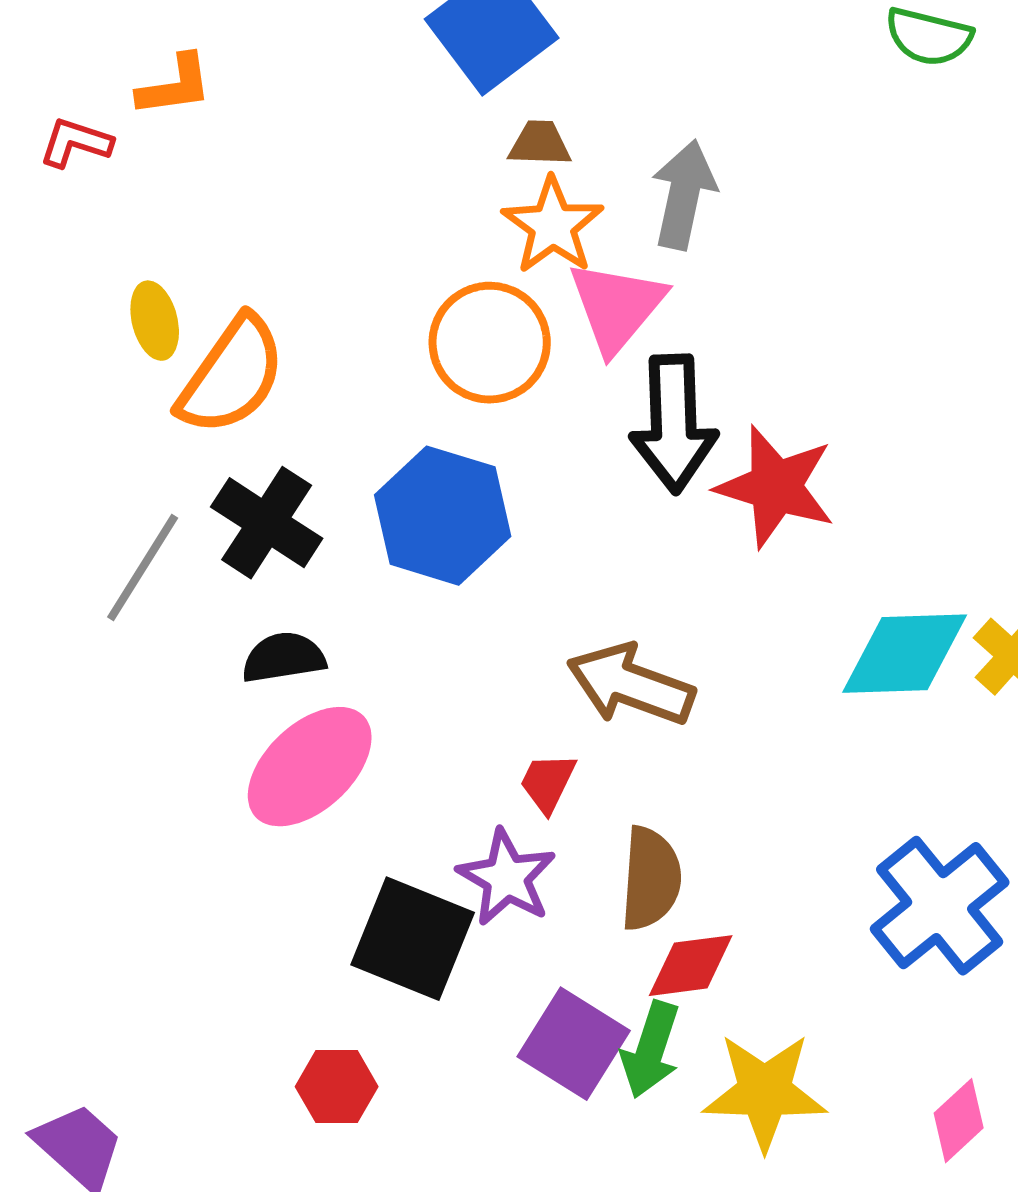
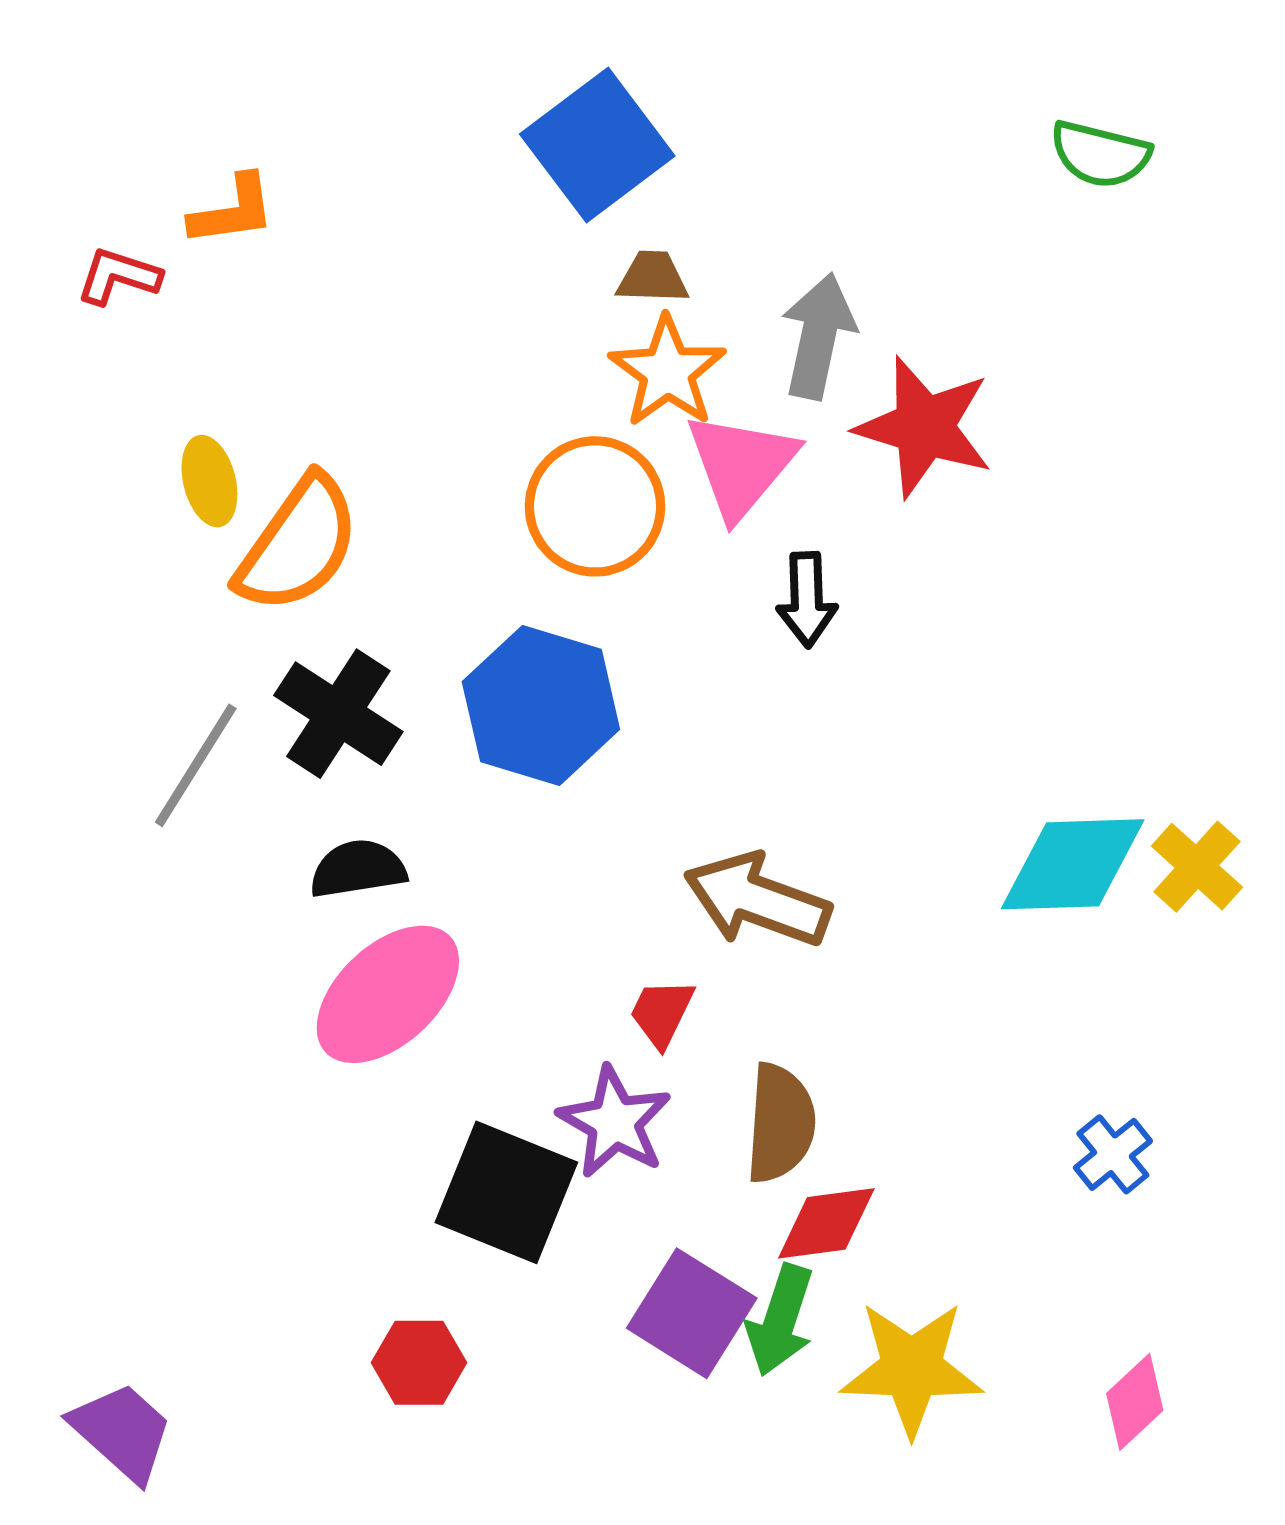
black arrow: (674, 424) -> (807, 600), size x0.6
red star: (776, 487) -> (924, 427), moved
blue cross: (940, 906) -> (1113, 1154), size x0.5

